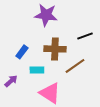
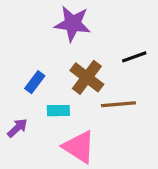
brown cross: (55, 49) -> (87, 77), turned 35
brown line: (75, 66) -> (118, 104), turned 30

